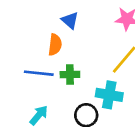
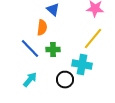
blue line: (39, 73) -> (30, 49), turned 40

